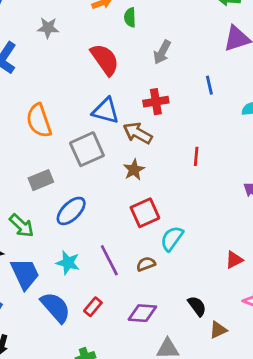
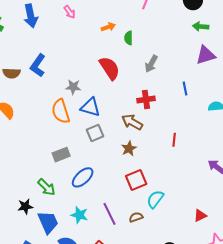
gray star: (48, 28) -> (73, 87), moved
blue triangle: (106, 111) -> (90, 107), moved
gray square: (87, 149) -> (95, 133), size x0.7

